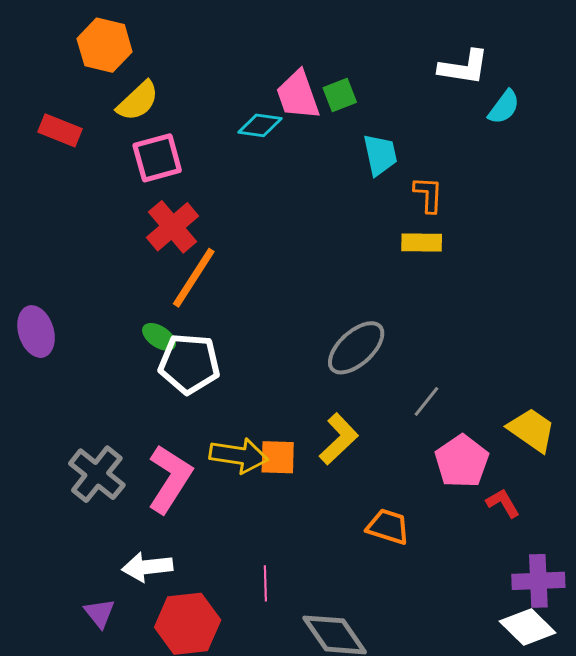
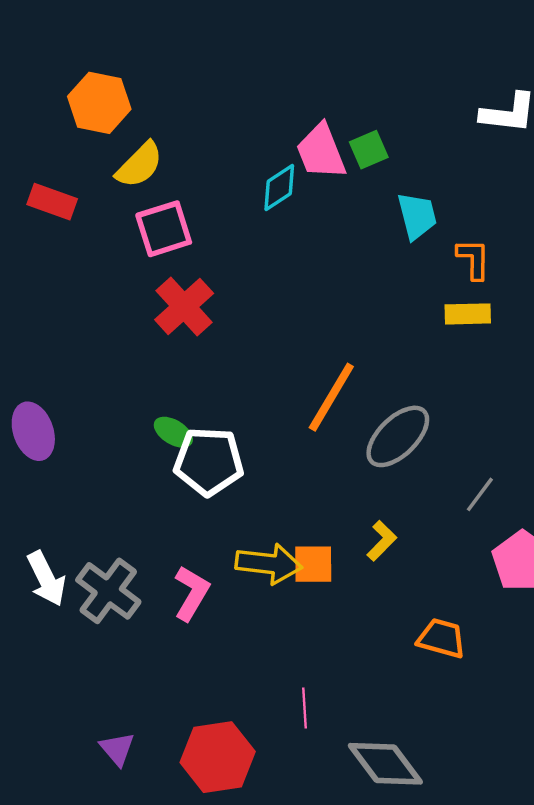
cyan diamond: (260, 125) -> (279, 188), turned -39
orange line: (194, 278) -> (331, 397), moved
yellow L-shape: (339, 439) -> (382, 541), size x0.7
pink L-shape: (170, 479) -> (191, 593), size x0.7
white arrow: (147, 567) -> (46, 579), moved, turned -108

